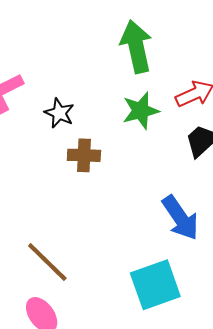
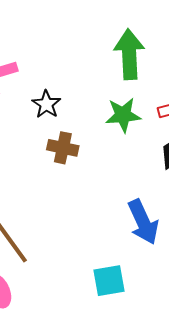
cyan square: (155, 285) -> (109, 281), size x0.7

